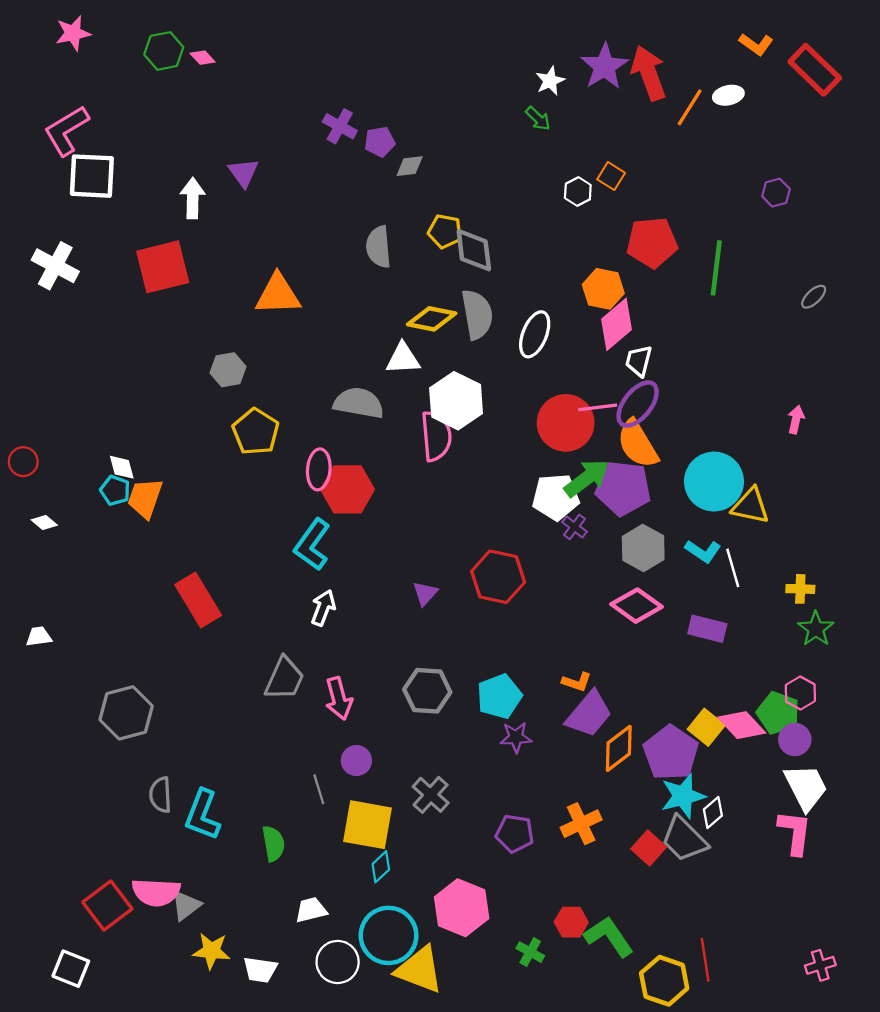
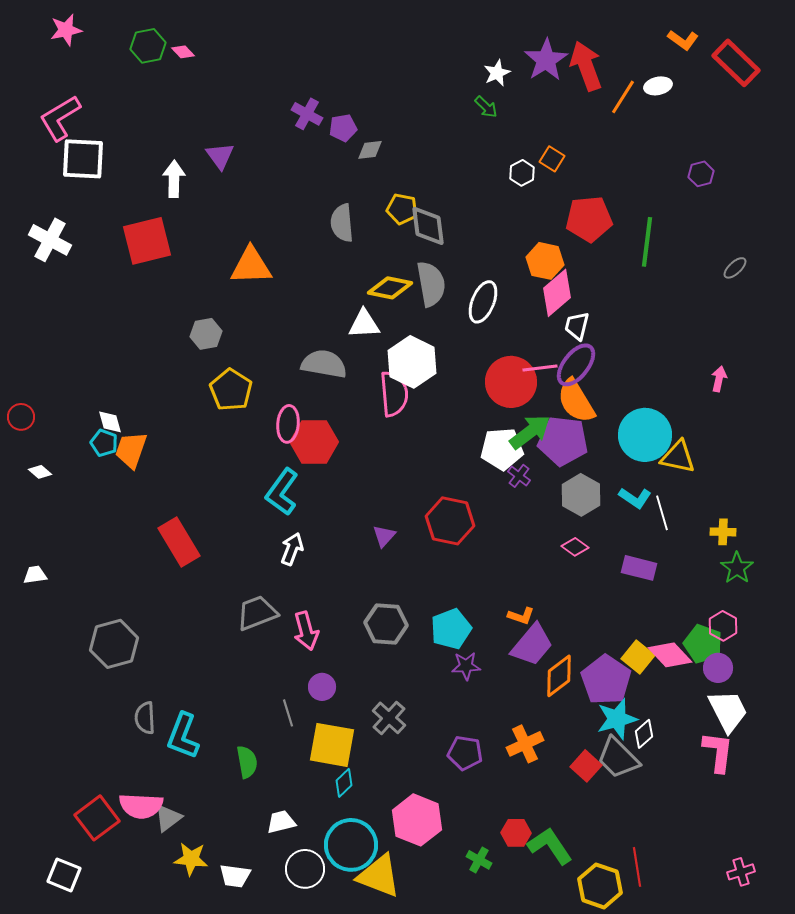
pink diamond: (636, 606) -> (575, 547), size x0.6
gray trapezoid: (284, 679) -> (257, 613), turned -135

